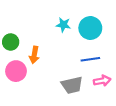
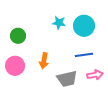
green circle: (11, 42) -> (18, 36), moved
orange arrow: (34, 55) -> (44, 61), moved

